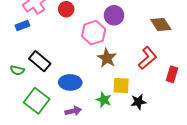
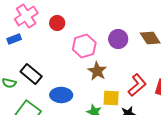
purple circle: (114, 15) -> (118, 39), moved
red L-shape: (148, 58) -> (137, 85), moved

